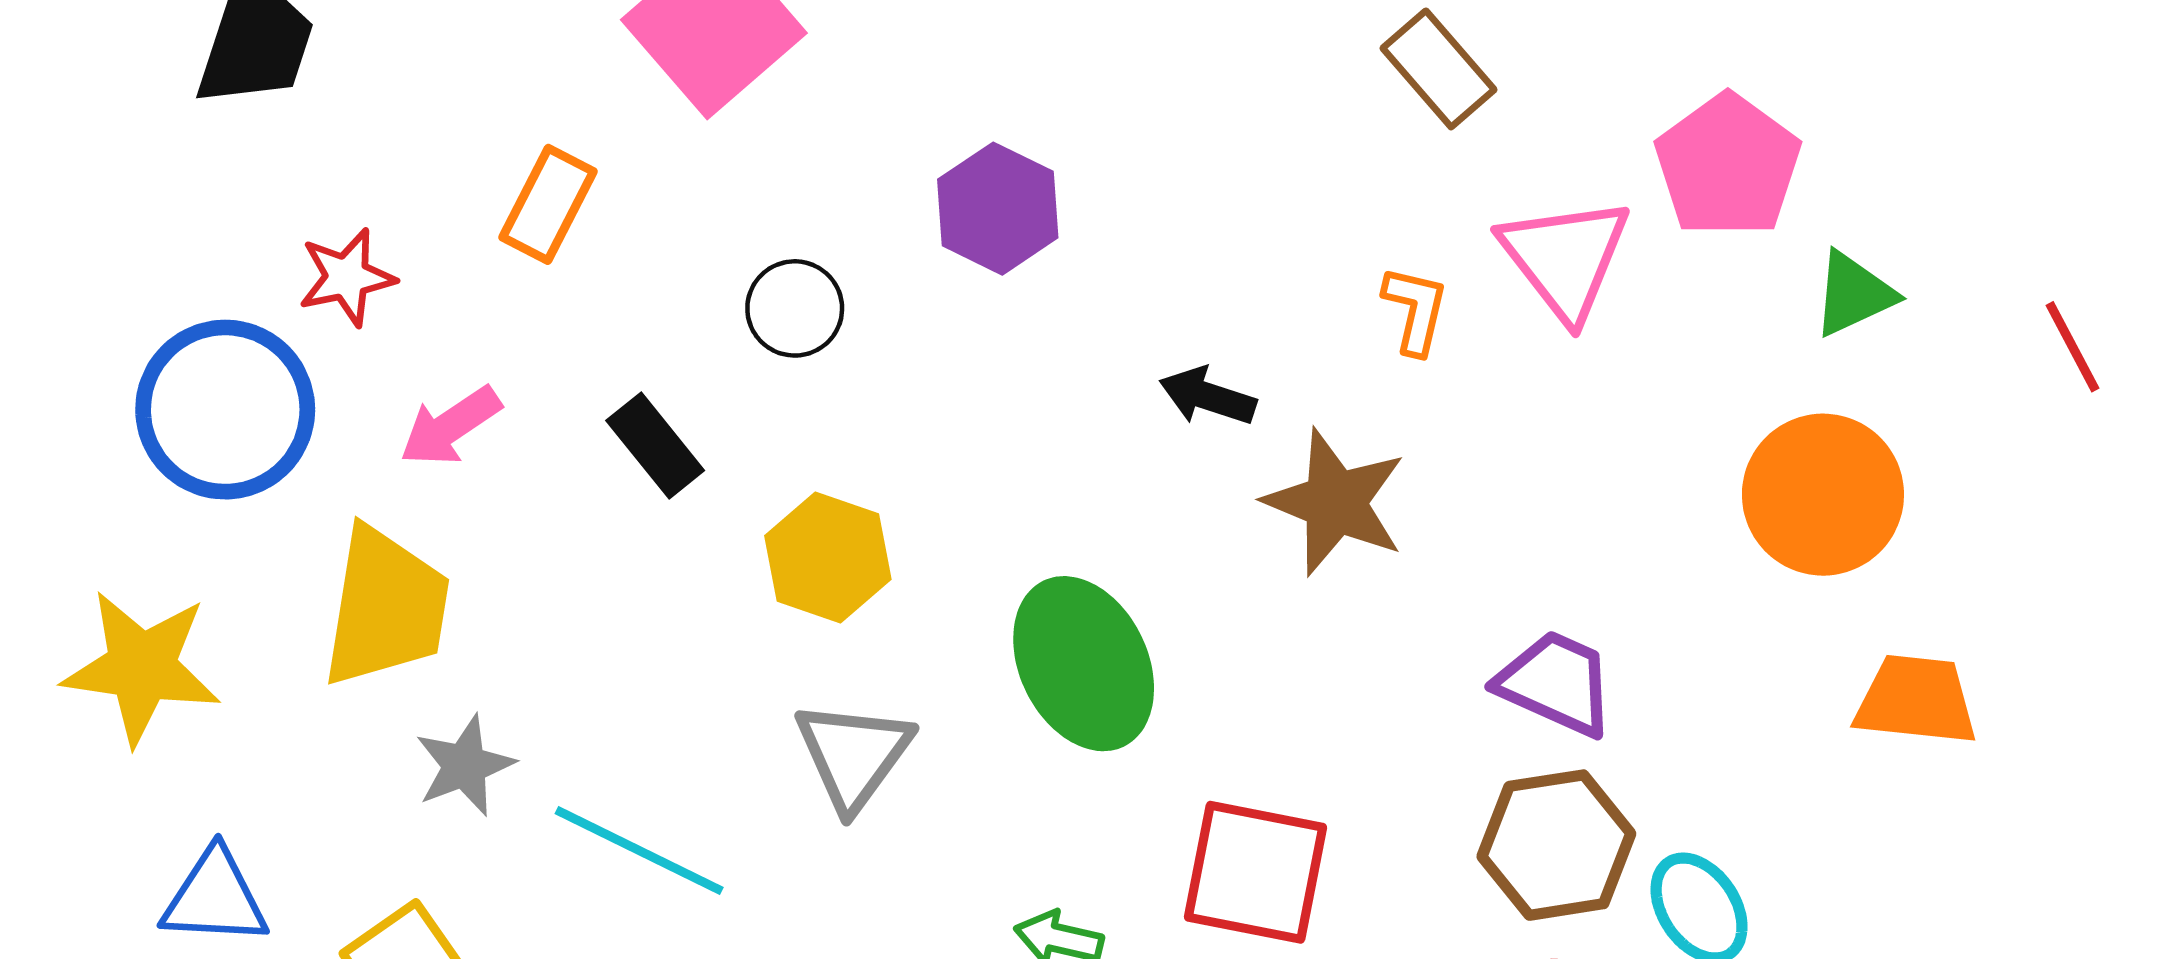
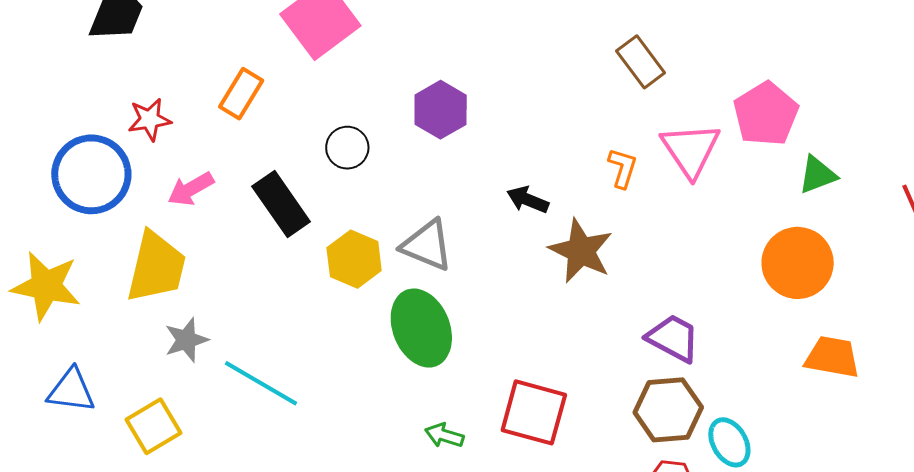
black rectangle: (655, 446) -> (281, 204), size x1.4
green ellipse: (1084, 664) -> (421, 328), moved
gray triangle: (853, 755) -> (427, 245), moved, turned -48

